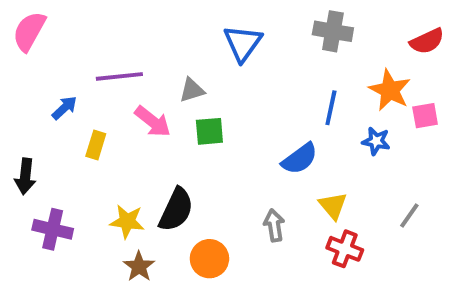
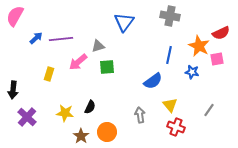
red semicircle: (427, 41) -> (221, 33), moved
blue arrow: (64, 108) -> (36, 38), moved
pink arrow: (153, 121) -> (78, 62), turned 102
black semicircle: (176, 210) -> (90, 107), size x0.6
purple cross: (53, 229) -> (27, 117), turned 30
brown star: (139, 266) -> (81, 136), moved

